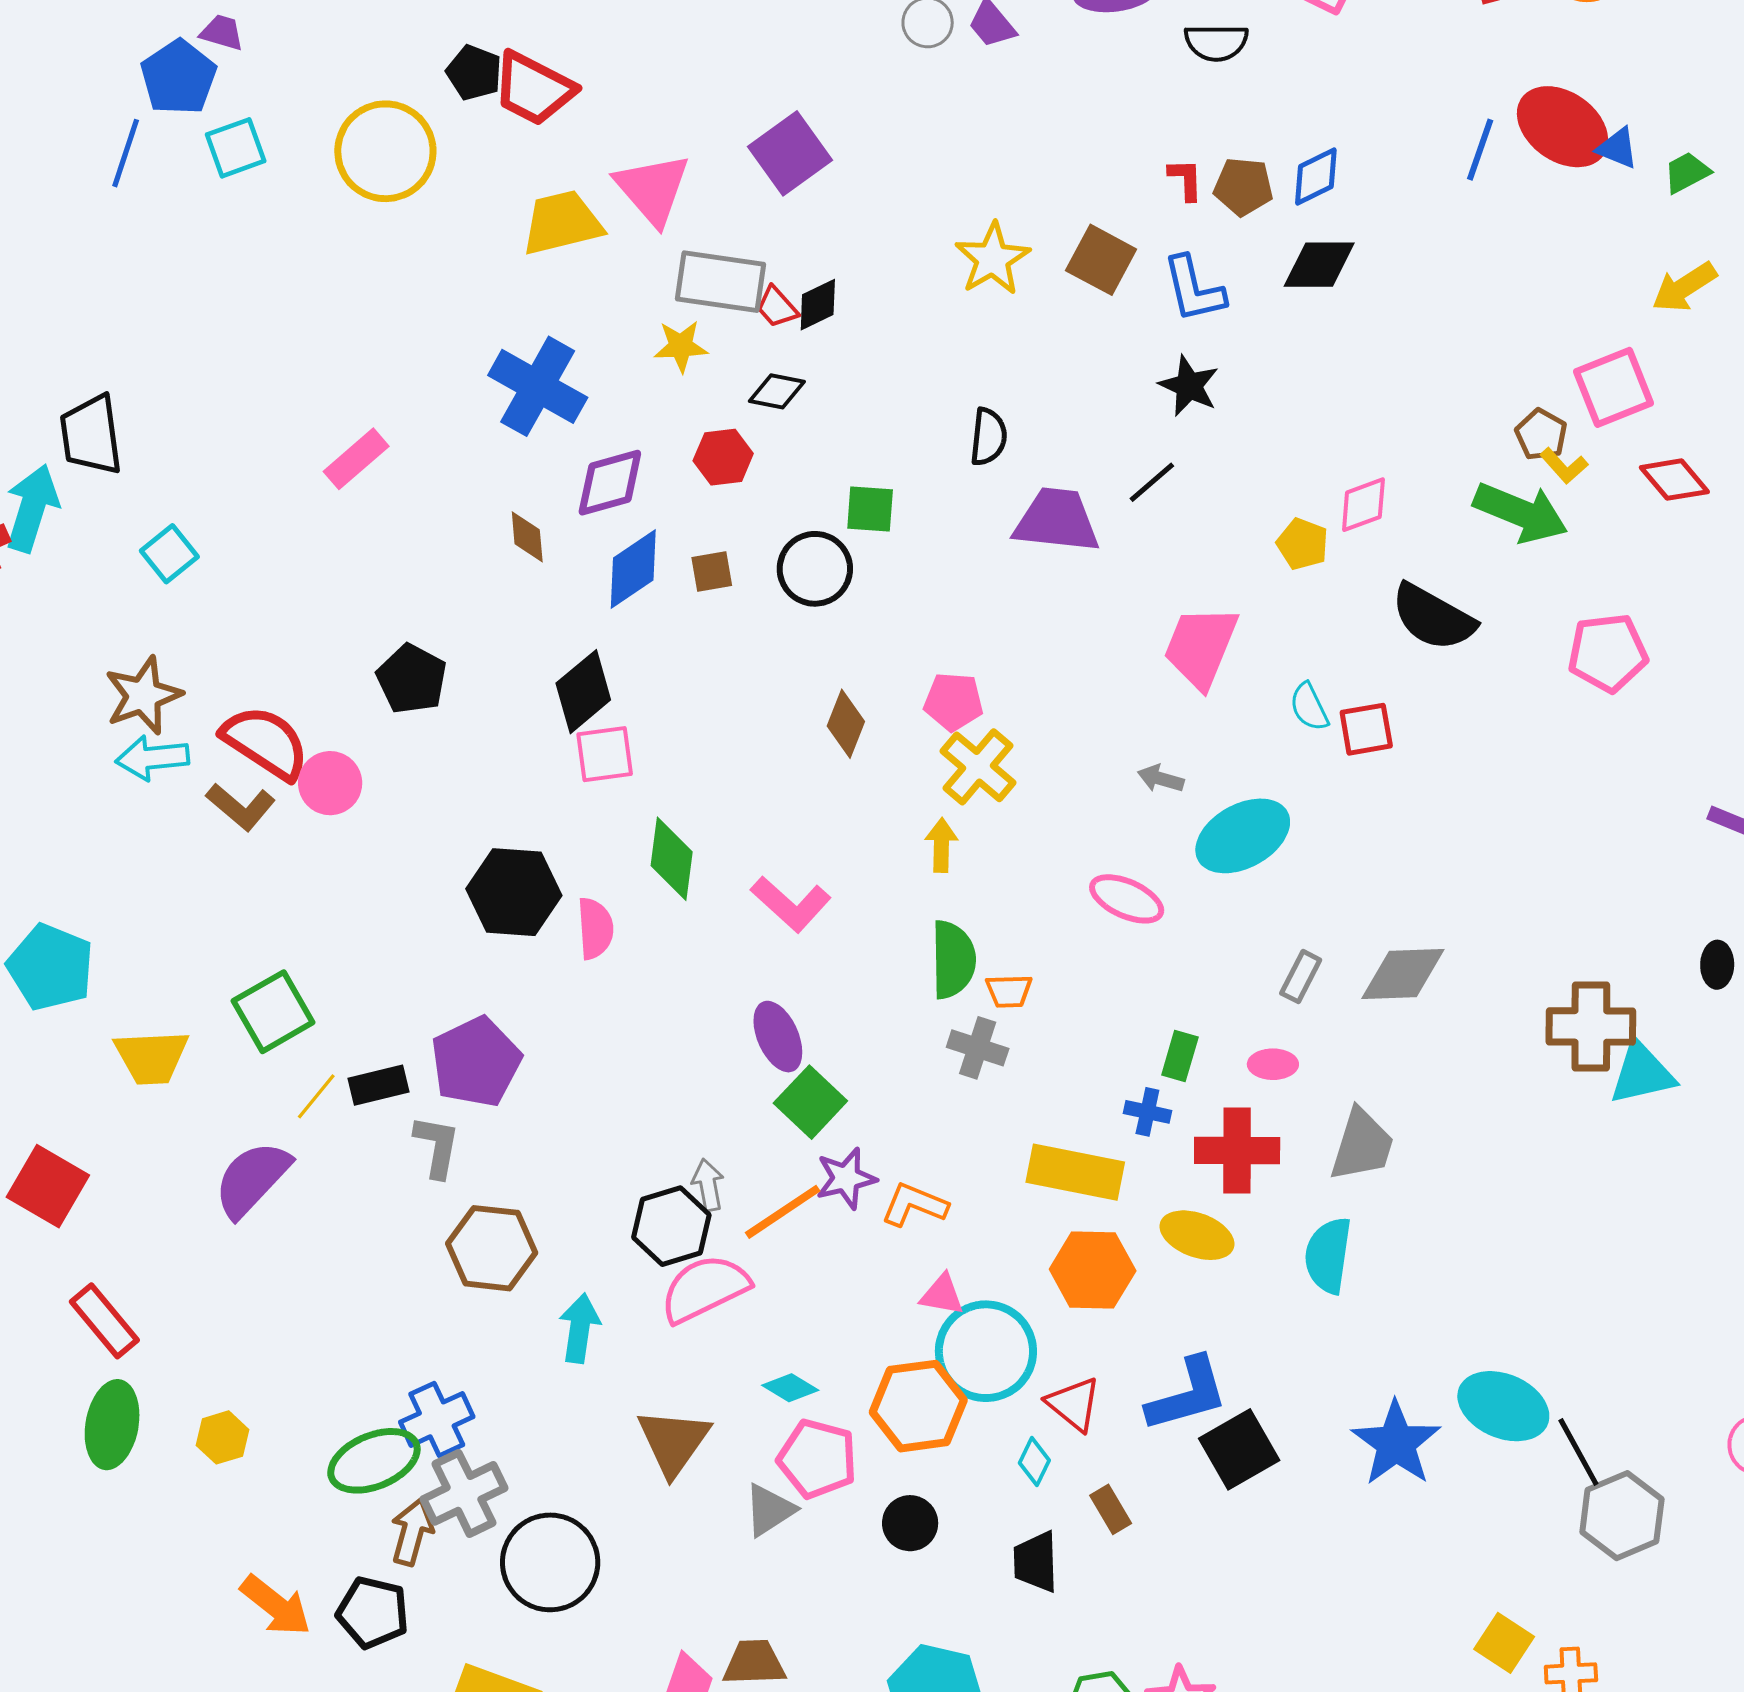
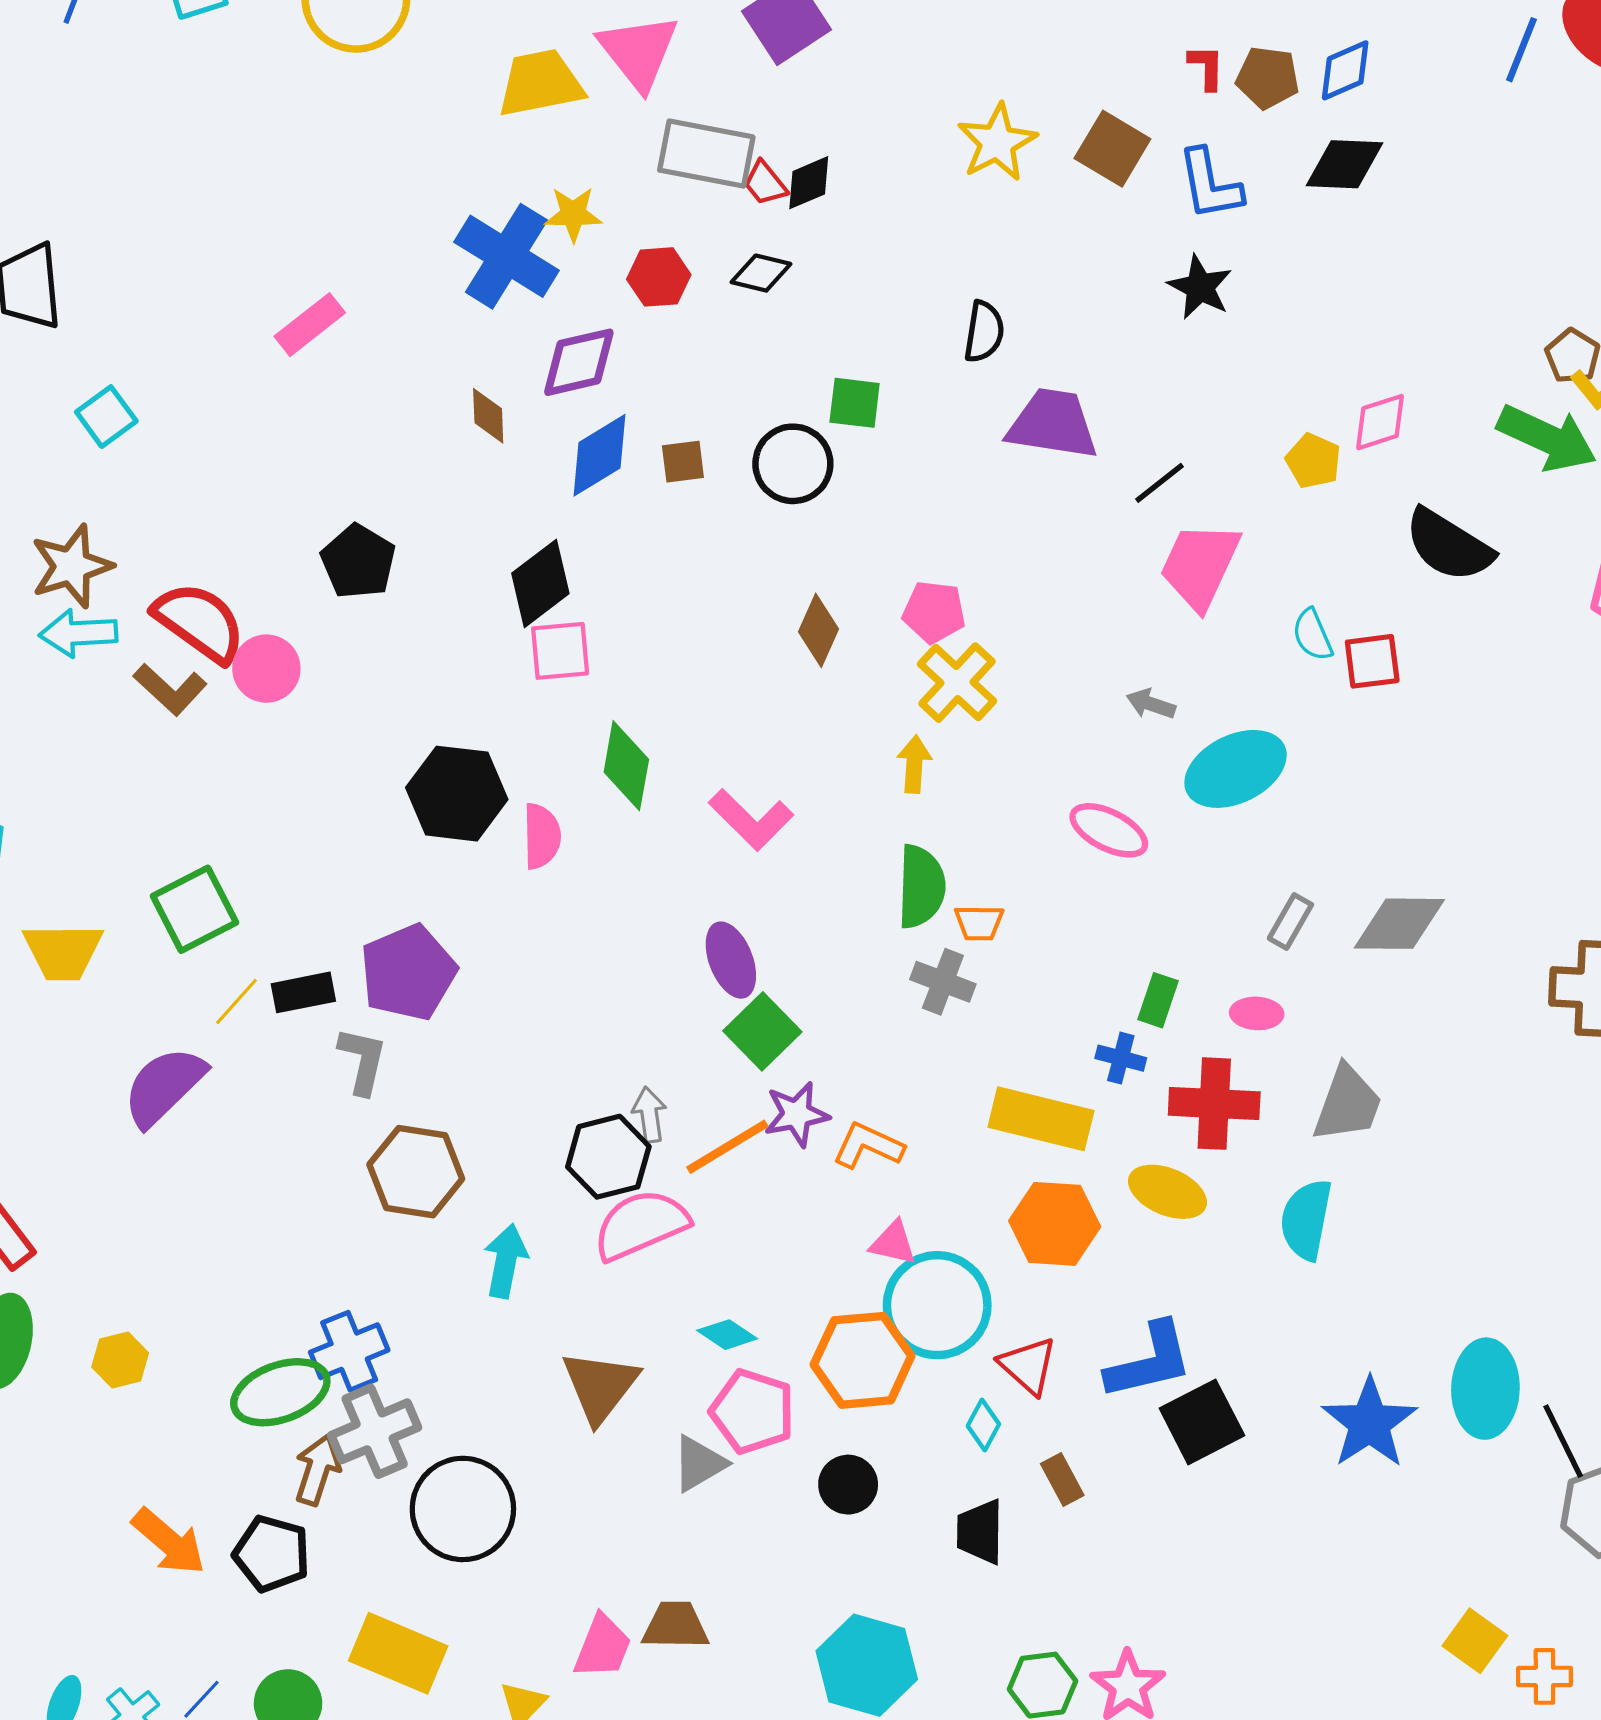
yellow star: (681, 346) -> (573, 214), moved
red hexagon: (723, 457) -> (659, 277), moved
black line: (1152, 482) -> (1159, 483), moved
cyan ellipse: (1503, 1406) -> (1485, 1389), turned 66

